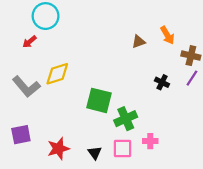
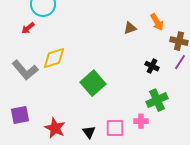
green square: (99, 100) -> (93, 83), turned 35
green cross: (126, 119) -> (157, 100), moved
red star: (58, 149) -> (55, 128), turned -30

